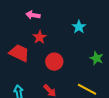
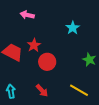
red star: (40, 37) -> (34, 45), moved

